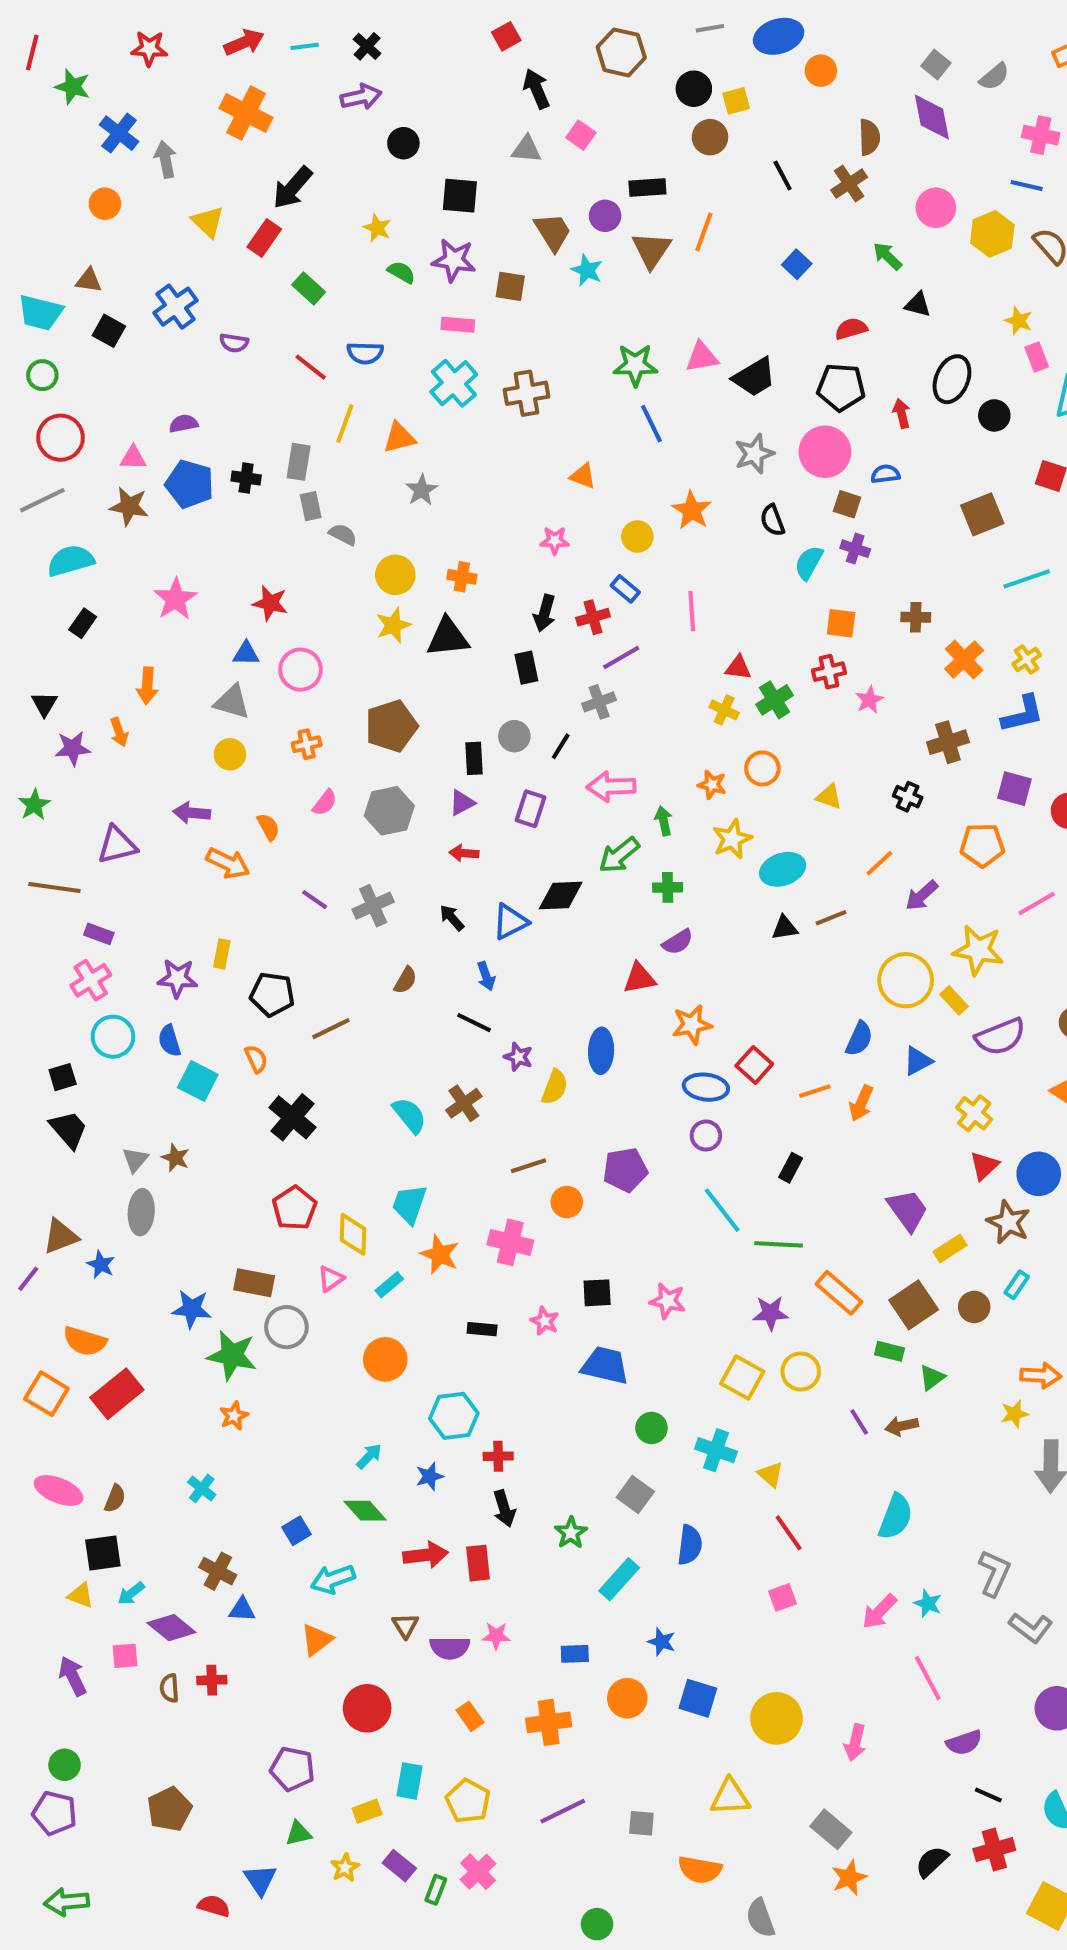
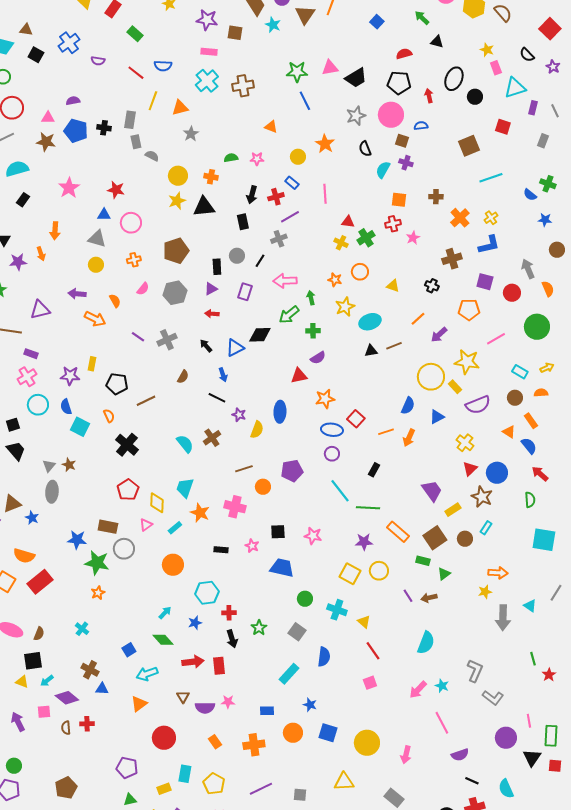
green semicircle: (401, 272) -> (231, 158), moved, turned -40
green star: (571, 1533) -> (259, 628), moved

